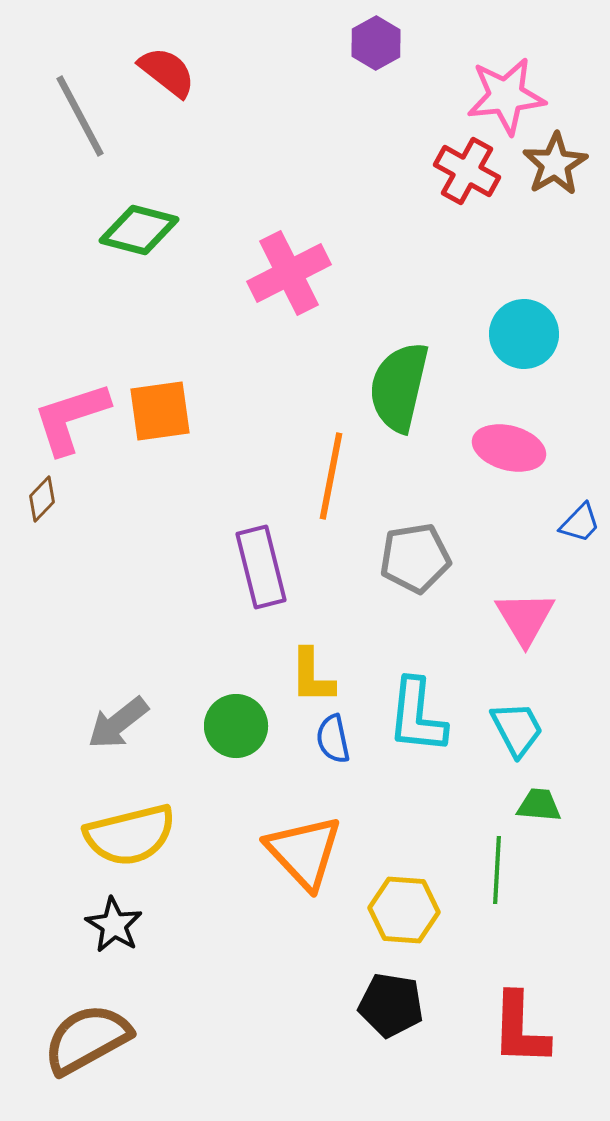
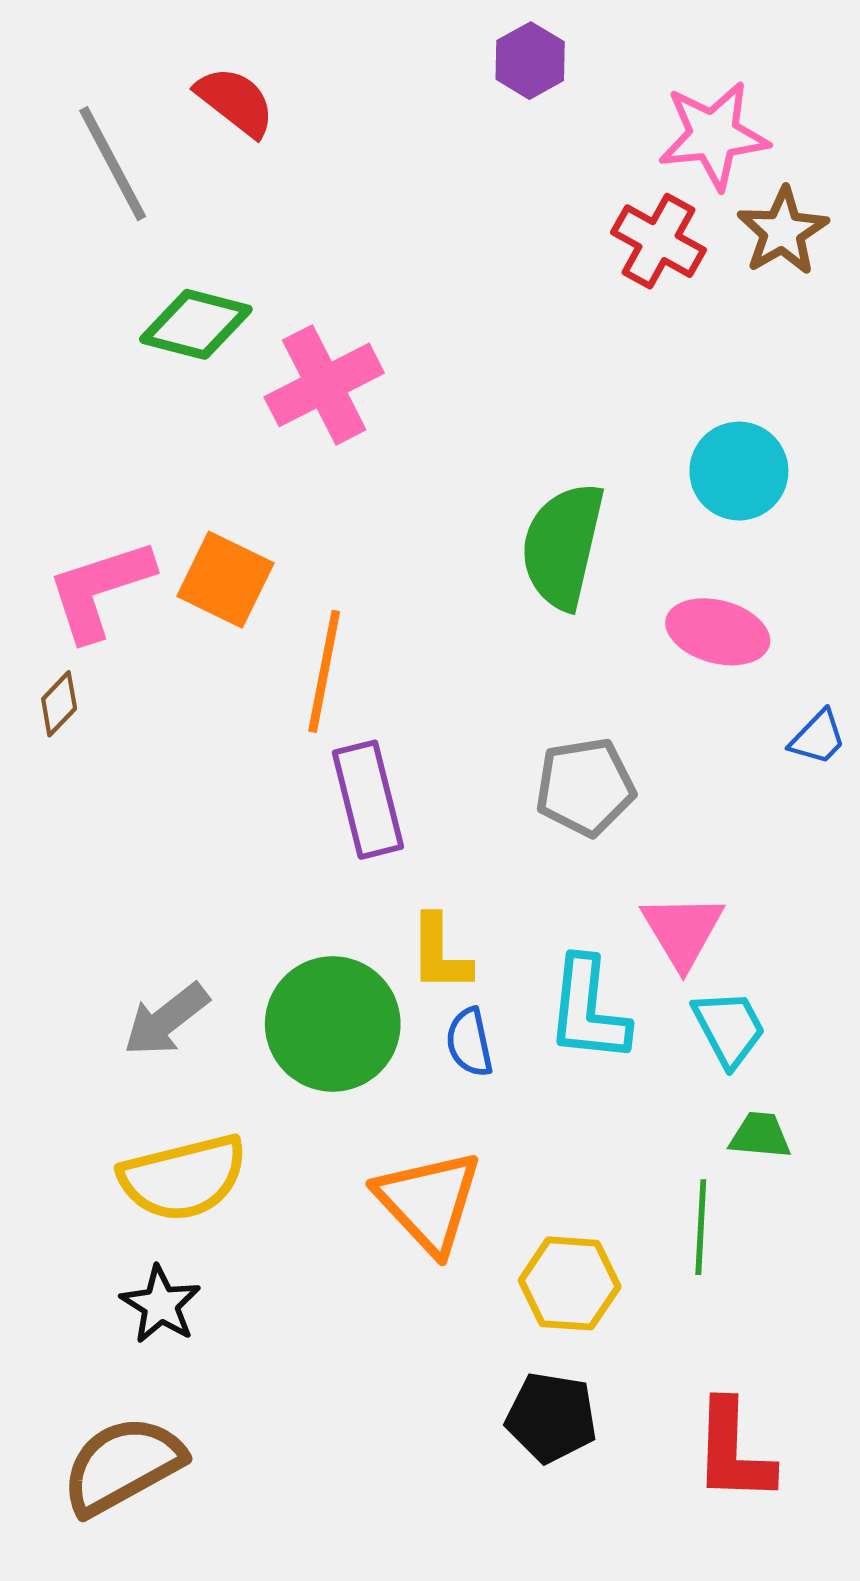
pink cross: (289, 273) -> (324, 385), moved
orange square: (160, 411) -> (225, 580), turned 34
orange line: (331, 476) -> (324, 671), moved
pink triangle: (525, 618) -> (682, 931), moved
green circle: (236, 726) -> (333, 1024), size x1.5

